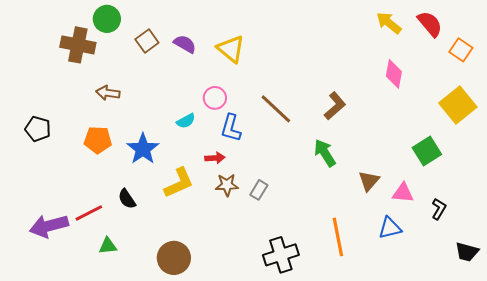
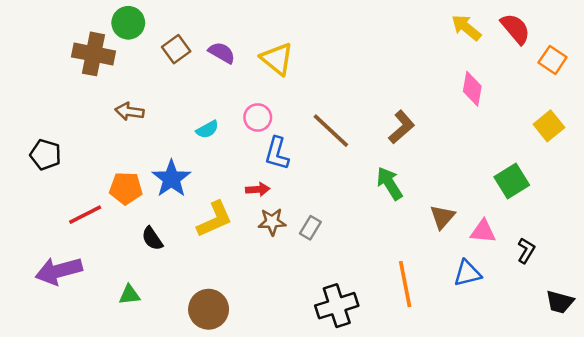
yellow square: (458, 105) -> (549, 126), size x0.7
cyan semicircle: (186, 121) -> (207, 129), moved
orange pentagon: (98, 140) -> (126, 188), moved
red line: (89, 213) -> (85, 215), moved

